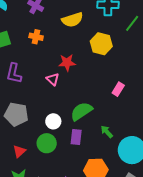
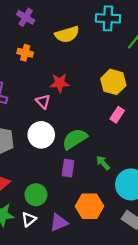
yellow hexagon: (101, 44) -> (113, 82), moved
white circle: (53, 121) -> (41, 135), moved, size x1.5
green circle: (47, 143) -> (36, 195), moved

